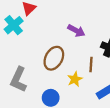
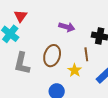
gray L-shape: (18, 80) -> (22, 63), moved

